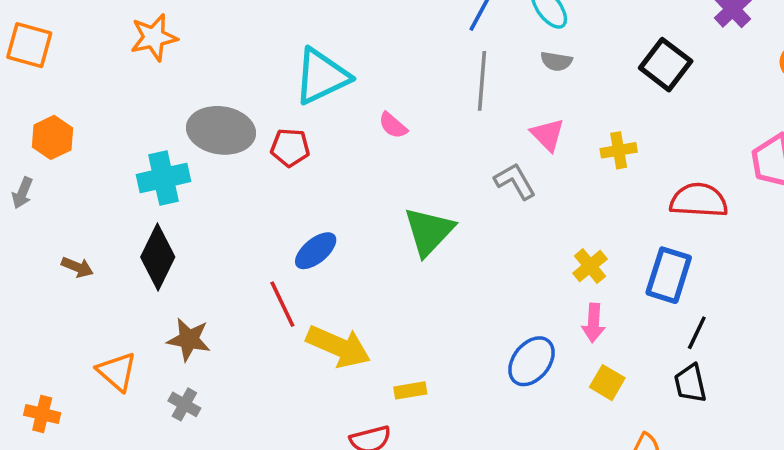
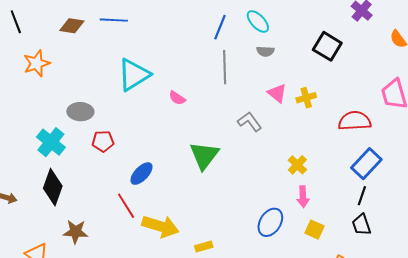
gray ellipse: (221, 130) -> (80, 112), size x0.7
pink triangle: (548, 135) -> (277, 93), moved
red pentagon: (290, 148) -> (103, 141), moved
cyan cross: (163, 178) -> (51, 142), turned -32
blue rectangle: (669, 275) -> (366, 164), moved, turned 32

